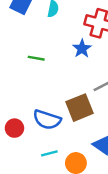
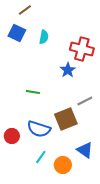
green line: (36, 58) -> (33, 92), moved
cyan line: (49, 153) -> (41, 157), turned -40

